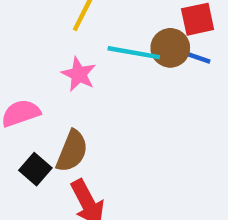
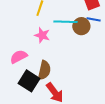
brown circle: (170, 48) -> (81, 26), moved
black square: (35, 169) -> (29, 81), size x1.5

